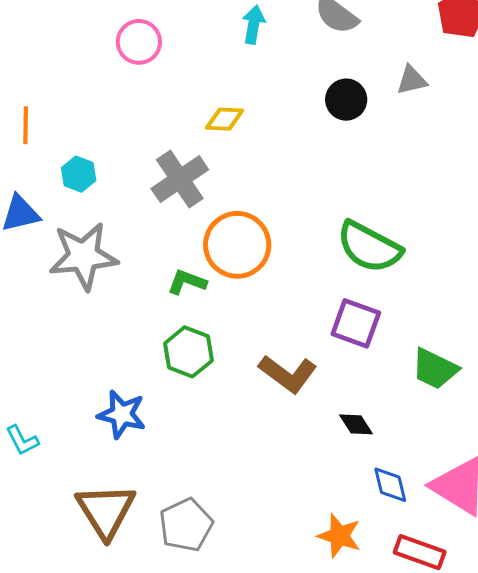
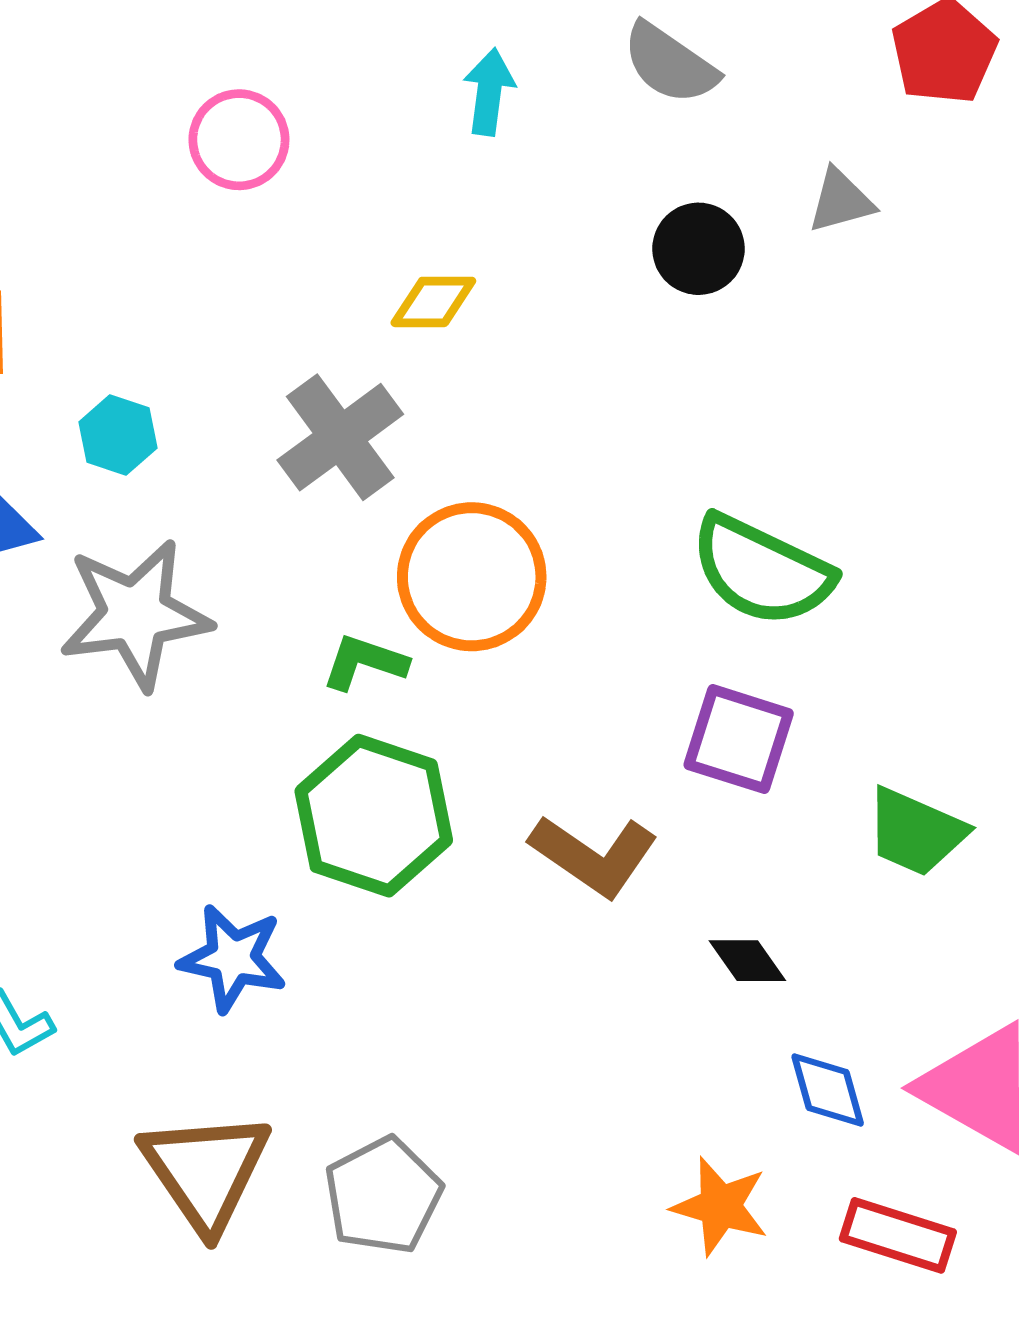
green hexagon: (188, 352) -> (374, 816), size x1.4

